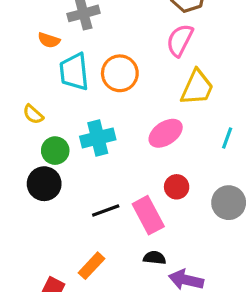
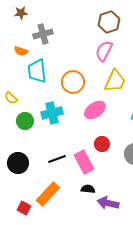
orange circle: (120, 73) -> (73, 82), moved
black circle: (44, 184) -> (18, 163), moved
orange rectangle: (91, 266) -> (48, 194), size x1.4

